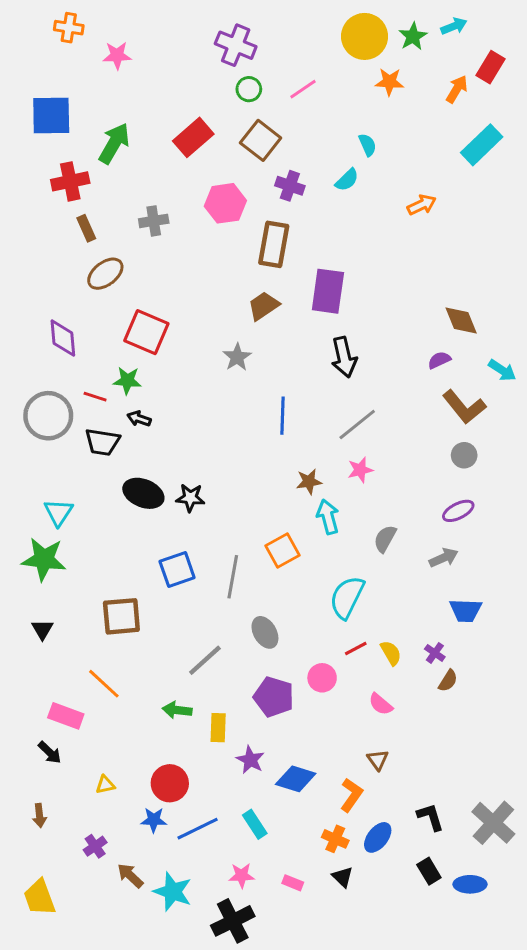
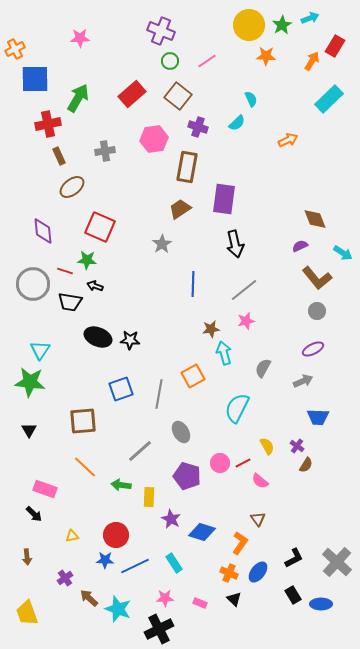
orange cross: (69, 28) -> (15, 49), moved, turned -36
red line: (356, 649) -> (243, 463), moved
orange line: (104, 684) -> (85, 467), moved
black L-shape: (430, 817) -> (294, 558), turned 80

